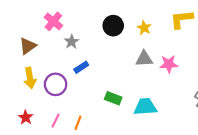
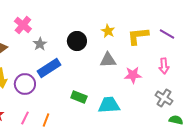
yellow L-shape: (182, 19) -> (138, 36), moved
black circle: (113, 26) -> (77, 41), moved
pink star: (169, 64) -> (133, 75), moved
blue rectangle: (81, 67) -> (49, 68), size x1.6

